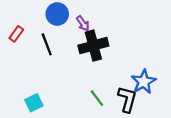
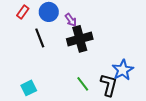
red rectangle: (16, 34) -> (23, 12), moved

